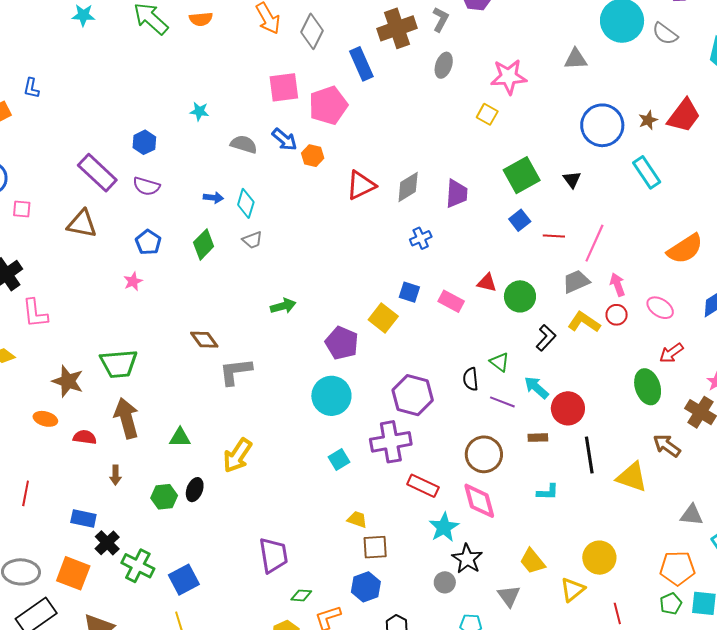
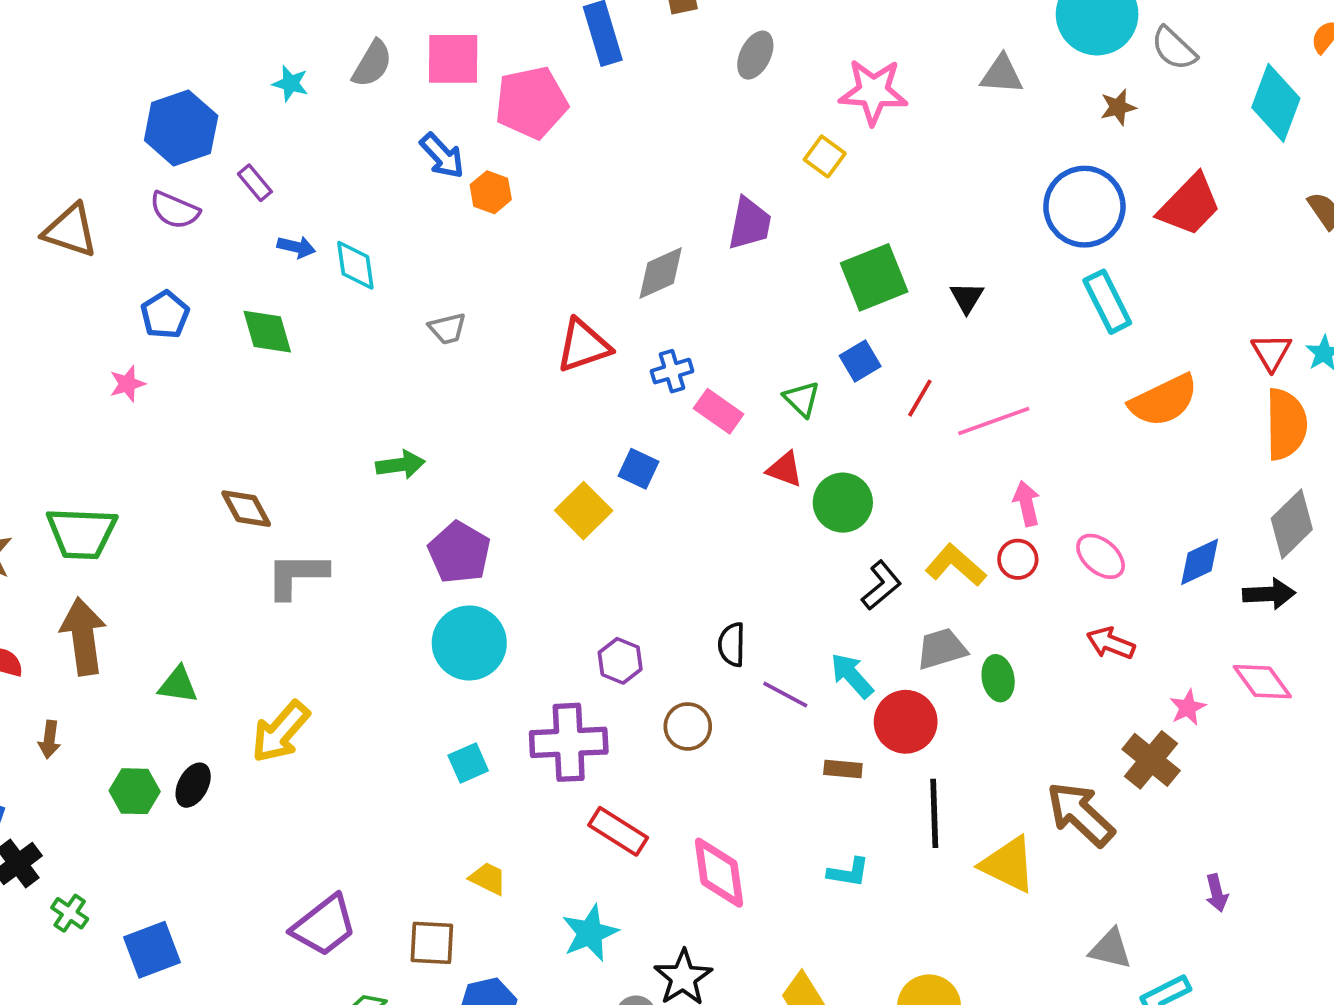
brown star: (648, 120) -> (1118, 107), moved
blue circle: (602, 125) -> (1084, 207), moved
blue hexagon: (144, 142) -> (181, 128), size x1.6
gray semicircle: (244, 144) -> (372, 64), moved, turned 96
purple rectangle: (97, 173) -> (255, 183), moved, size x0.5
red triangle: (361, 185) -> (583, 346), moved
purple trapezoid: (457, 194) -> (750, 224), moved
cyan diamond: (246, 203) -> (355, 265), turned -32
brown triangle: (82, 224) -> (70, 231), moved
red line: (554, 236) -> (920, 398), turned -70
gray trapezoid: (252, 240) -> (447, 329), moved
pink line: (594, 243) -> (994, 421), turned 39
green diamond: (204, 244) -> (267, 332), turned -68
orange semicircle: (685, 249) -> (1164, 400), moved
gray trapezoid: (576, 281) -> (942, 649), moved
pink rectangle: (451, 301) -> (719, 411), moved
purple pentagon: (342, 343) -> (459, 552), moved
red arrow: (671, 353) -> (1111, 643), turned 50
green triangle: (500, 362) -> (802, 399), moved
green ellipse: (648, 387) -> (998, 678), moved, size x0.7
purple hexagon: (413, 395) -> (620, 661), size x0.6
brown arrow: (667, 446) -> (1080, 814), size x1.4
brown circle: (484, 454) -> (688, 726), moved, size x0.7
cyan star: (444, 527) -> (590, 933), moved
brown square: (375, 547) -> (432, 943), moved
purple trapezoid: (273, 555) -> (324, 926), turned 54
green cross: (138, 566) -> (70, 913), size x0.6

